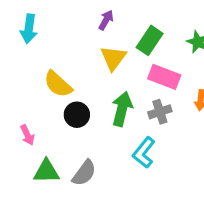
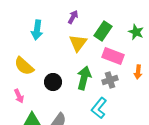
cyan arrow: (29, 29) -> (37, 30), moved
yellow semicircle: (58, 84) -> (24, 66), moved

